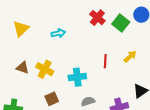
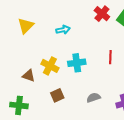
brown triangle: (23, 68) -> (29, 76), moved
cyan cross: (77, 77) -> (77, 63), moved

